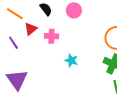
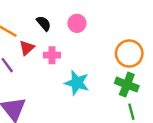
cyan star: (71, 60) -> (77, 83), size x1.5

